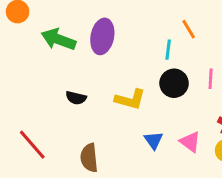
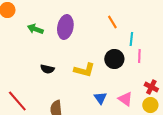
orange line: (189, 29) -> (112, 22), moved
green arrow: (58, 39) -> (35, 29), size x0.7
cyan line: (168, 50) -> (131, 39), moved

